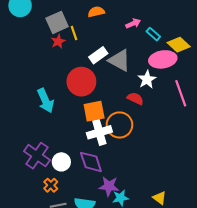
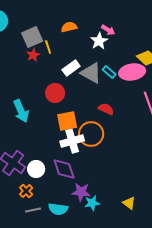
pink arrow: (133, 23) -> (108, 30), moved, turned 56
cyan rectangle: (153, 34) -> (109, 72), moved
white star: (147, 79) -> (99, 41), moved
red circle: (81, 82) -> (55, 93), size x0.7

